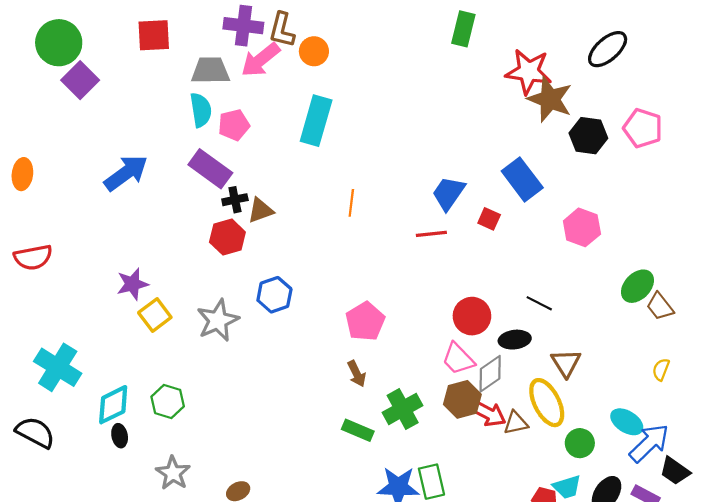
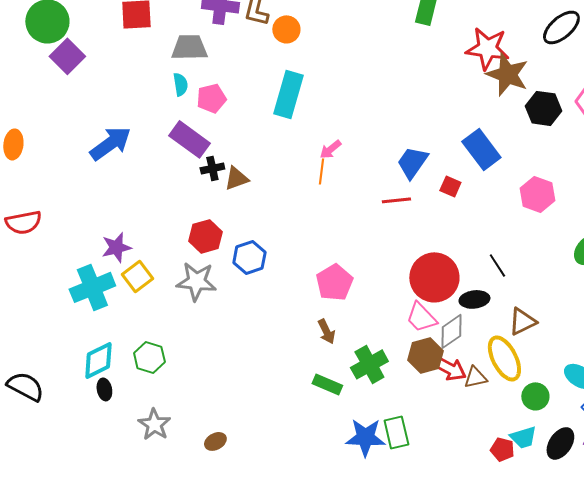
pink arrow: (261, 60) -> (330, 149), moved, size x0.6
cyan semicircle: (201, 110) -> (180, 84), size x0.7
red hexagon: (227, 237) -> (205, 236), moved
black line: (539, 303) -> (497, 265), turned 30
red circle: (472, 316) -> (434, 277), size x1.4
gray star: (218, 320) -> (196, 281), turned 30
brown triangle: (566, 363) -> (522, 321), turned 36
cyan cross: (58, 367) -> (92, 287), moved, turned 36

